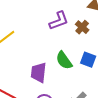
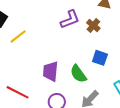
green semicircle: (64, 60) -> (78, 74), moved

